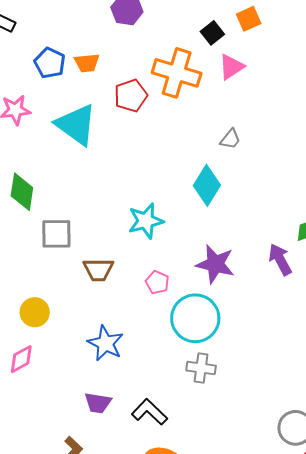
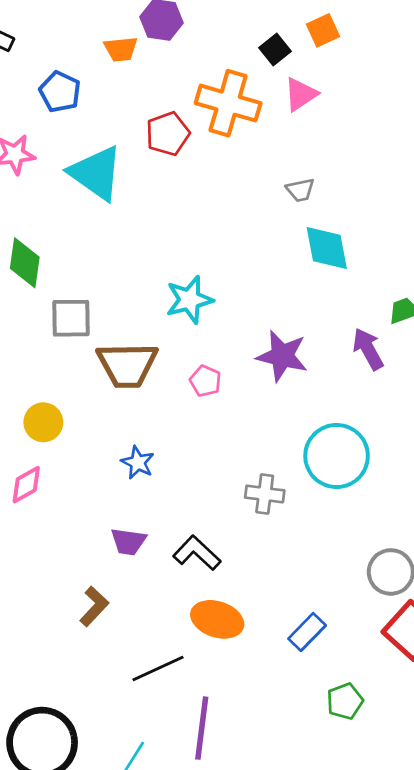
orange trapezoid: (87, 63) -> (121, 49), moved
gray trapezoid: (230, 139) -> (300, 190), turned 40
cyan diamond: (207, 185) -> (327, 248), moved, turned -42
brown trapezoid: (98, 270) -> (127, 365), size x1.5
cyan circle: (195, 318) -> (337, 456), moved
blue star: (106, 343) -> (138, 463), size x0.7

